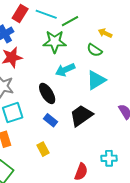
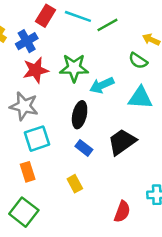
green star: (55, 42) -> (74, 68), moved
cyan triangle: (96, 80) -> (140, 98), turned 35
black ellipse: (47, 93) -> (80, 115), turned 45

